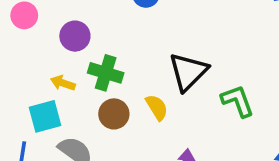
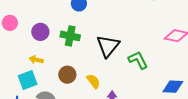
green cross: (106, 73) -> (70, 36), moved
yellow semicircle: (157, 107) -> (93, 81), moved

